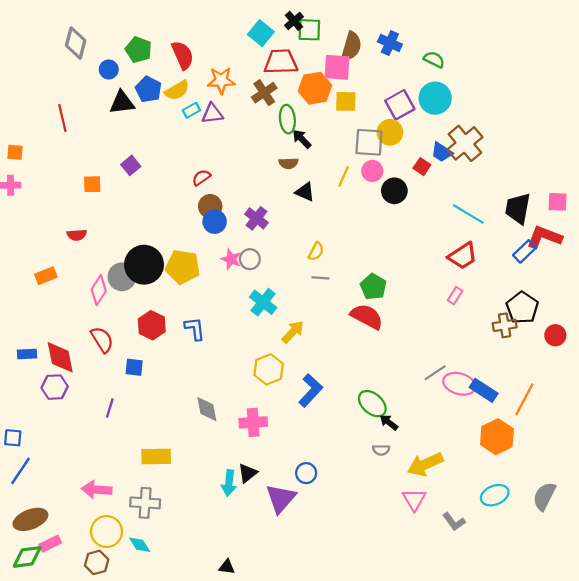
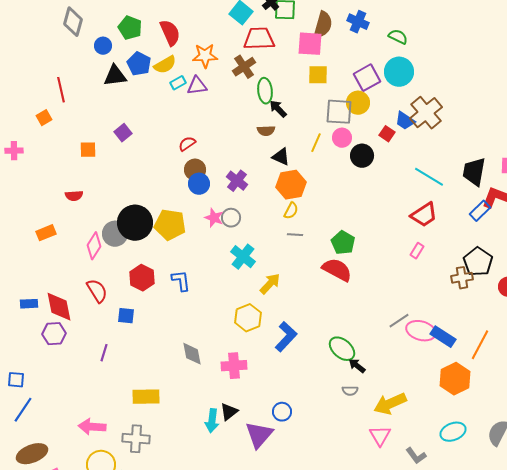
orange hexagon: (315, 88) -> (291, 185), moved
orange square: (15, 152) -> (44, 118), moved, turned -35

